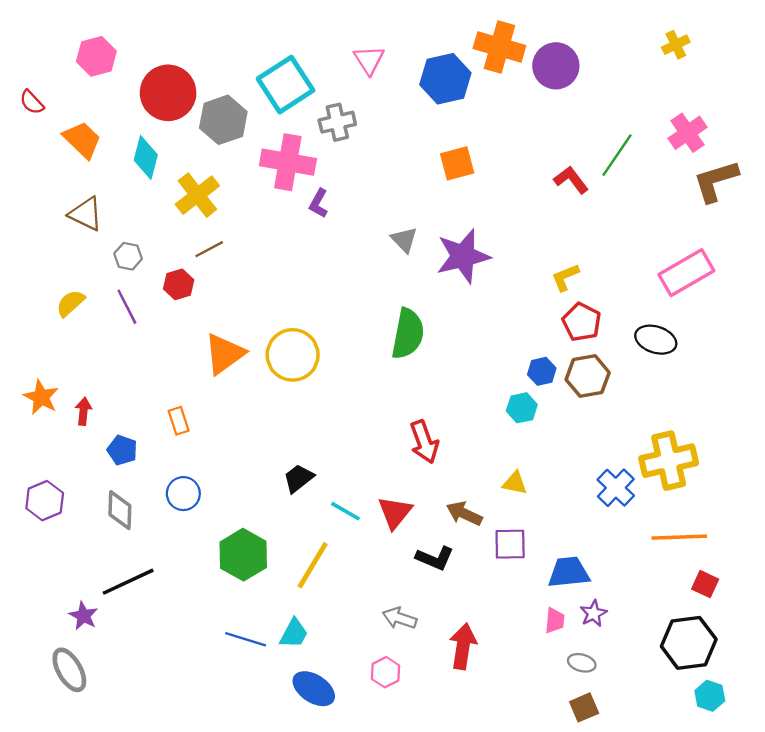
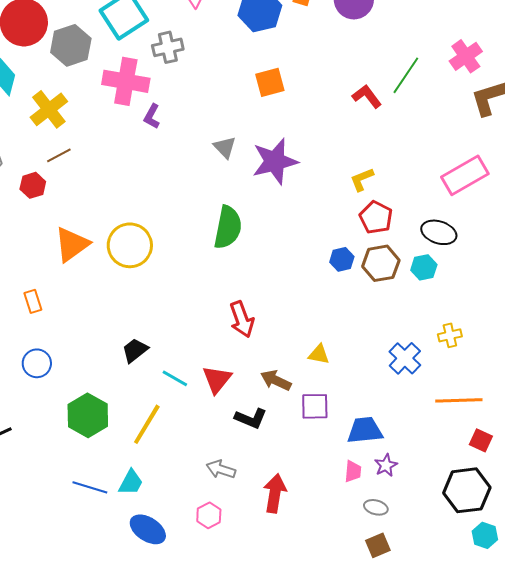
cyan hexagon: (522, 408) -> (424, 267), moved
yellow cross: (669, 461) -> (450, 335), size x0.5

